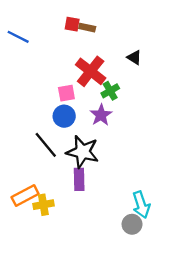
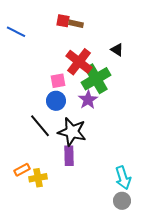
green cross: (110, 91) -> (96, 79), size x1.8
orange rectangle: (25, 196) -> (22, 170), size x0.7
gray circle: (132, 224) -> (122, 201), moved

